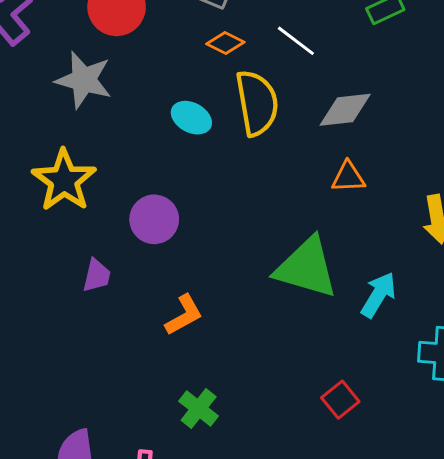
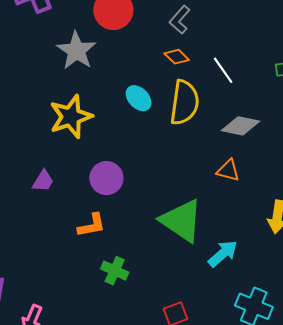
yellow star: (64, 180) -> (71, 117), moved
purple circle: (154, 219) -> (106, 178), moved
green cross: (199, 409) -> (115, 271), moved, turned -32

